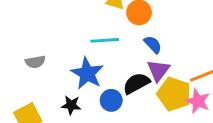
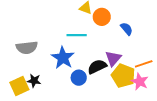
blue semicircle: (153, 44) -> (127, 29), moved
gray semicircle: (35, 62) -> (27, 48), size x1.5
black star: (71, 105) -> (34, 81), moved

